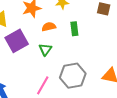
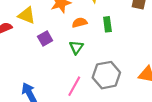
purple square: (17, 41) -> (45, 39), size x0.6

